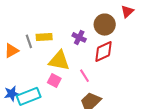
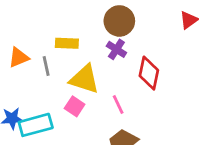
brown circle: (105, 25) -> (119, 21), moved
gray line: (29, 41) -> (46, 66), moved
red diamond: (104, 51) -> (149, 73), turned -60

